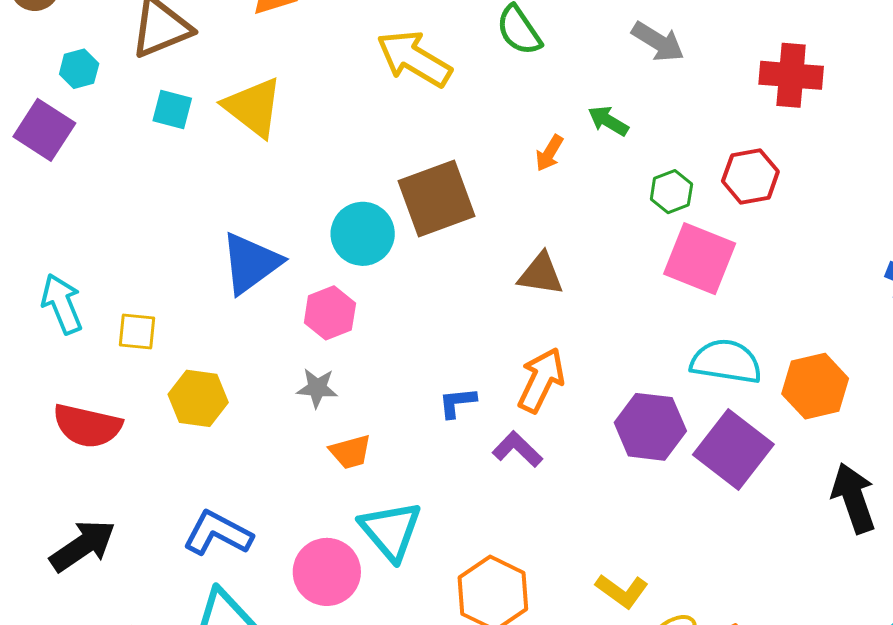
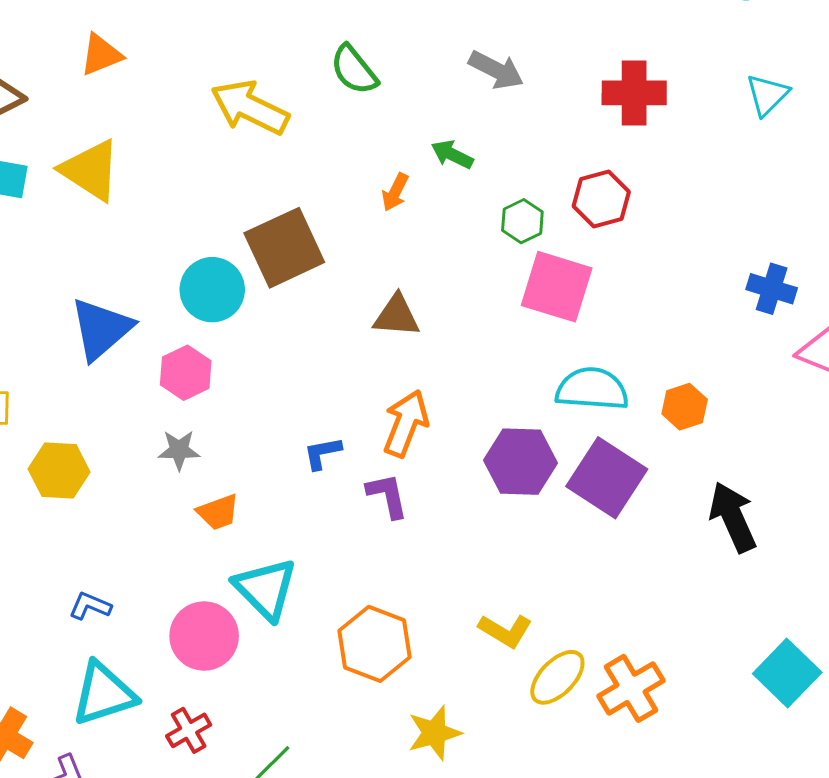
orange hexagon: (815, 386) -> (685, 407), size x0.7
purple L-shape: (517, 449) -> (387, 496), turned 39
blue L-shape: (218, 533) -> (90, 606), size x0.6

